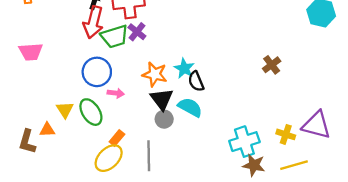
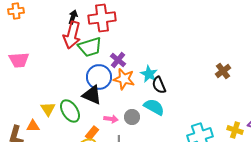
purple cross: (137, 32) -> (118, 60), moved
blue circle: (97, 72) -> (99, 77), moved
pink arrow: (116, 93) -> (111, 119), moved
black triangle: (162, 99) -> (92, 95), moved, turned -30

